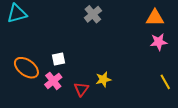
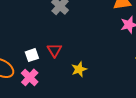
red triangle: (81, 89) -> (54, 50), moved

